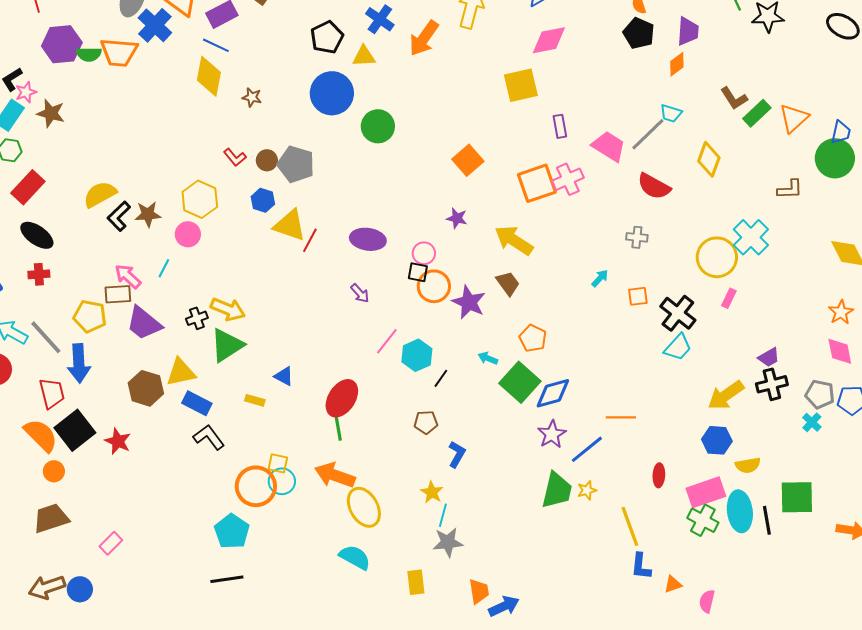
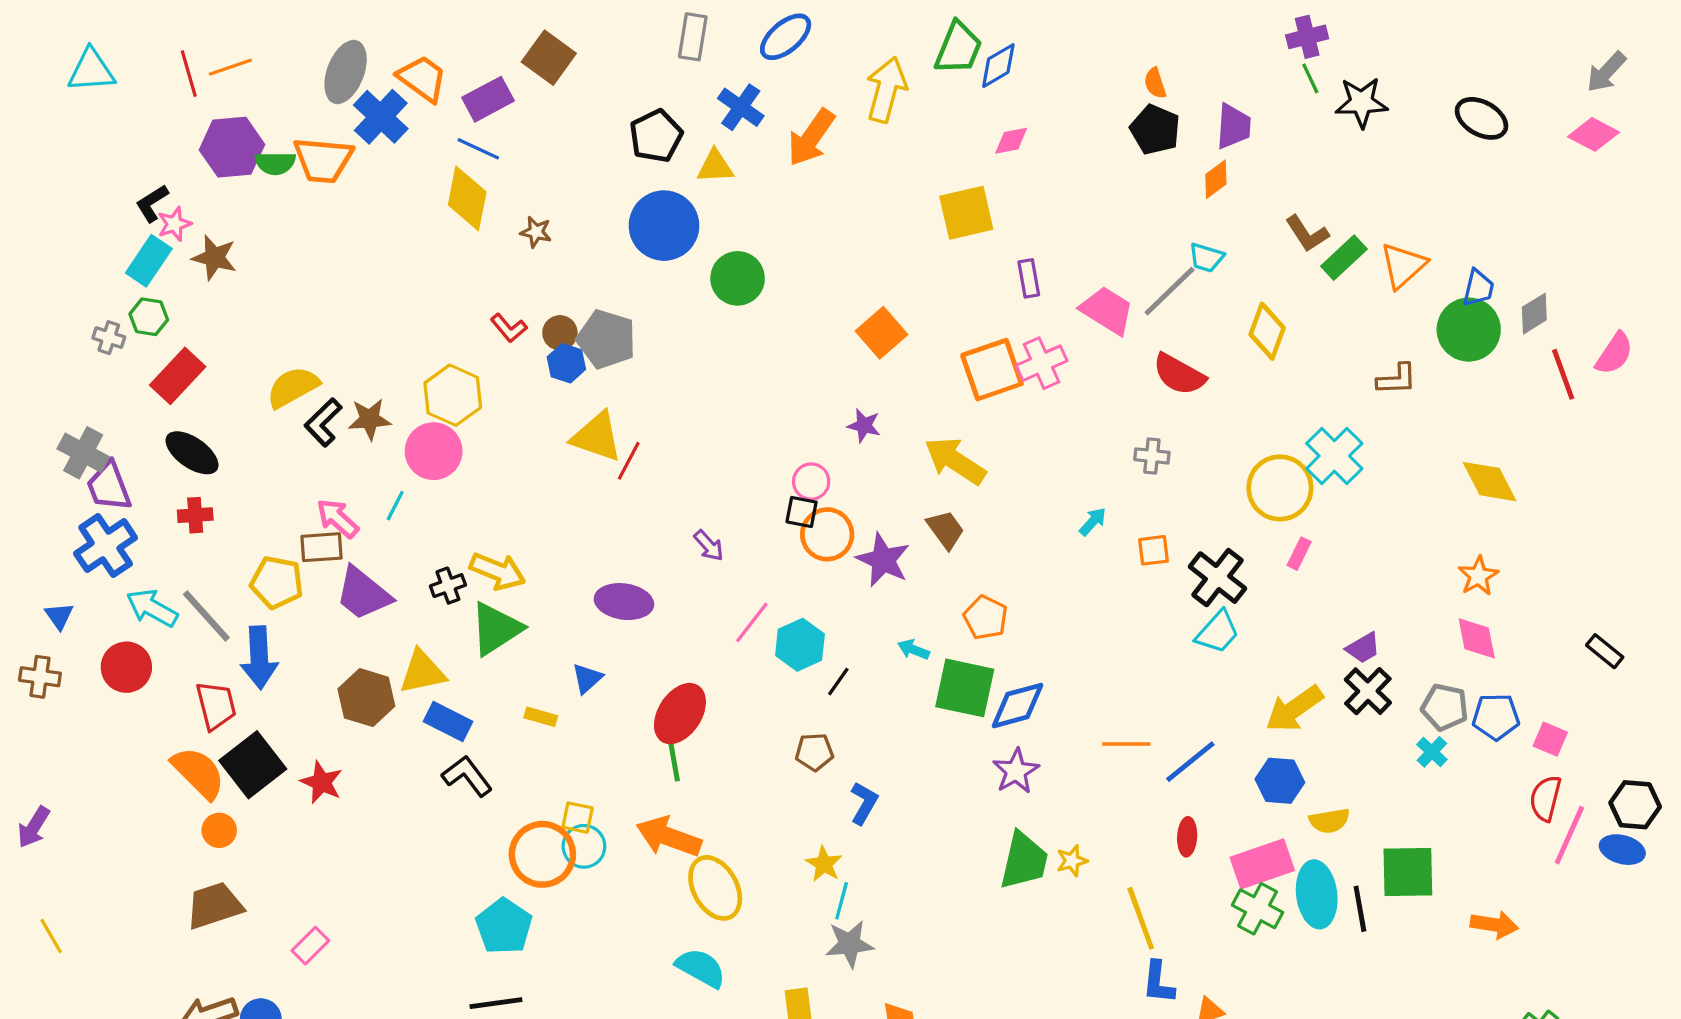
pink diamond: (549, 40) -> (1011, 141), size x0.6
blue hexagon: (263, 200) -> (566, 363), moved
pink circle: (188, 234) -> (434, 451), size x1.4
purple ellipse: (368, 239) -> (624, 602), moved
blue triangle: (284, 376) -> (587, 678), turned 50
green square: (520, 382) -> (965, 688), turned -30
black cross: (772, 384) -> (1368, 691), turned -32
blue line: (587, 449) -> (1190, 762), moved

